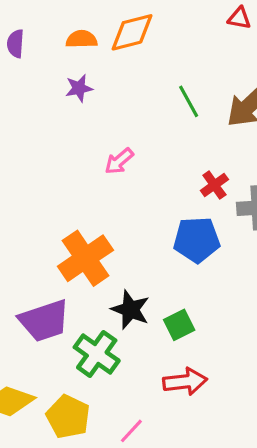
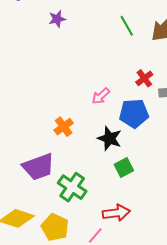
pink arrow: (119, 161) -> (101, 96), moved
orange cross: (85, 258) -> (64, 127), size x0.6
black star: (130, 310) -> (110, 138), moved
red arrow: (185, 382) -> (116, 213), moved

